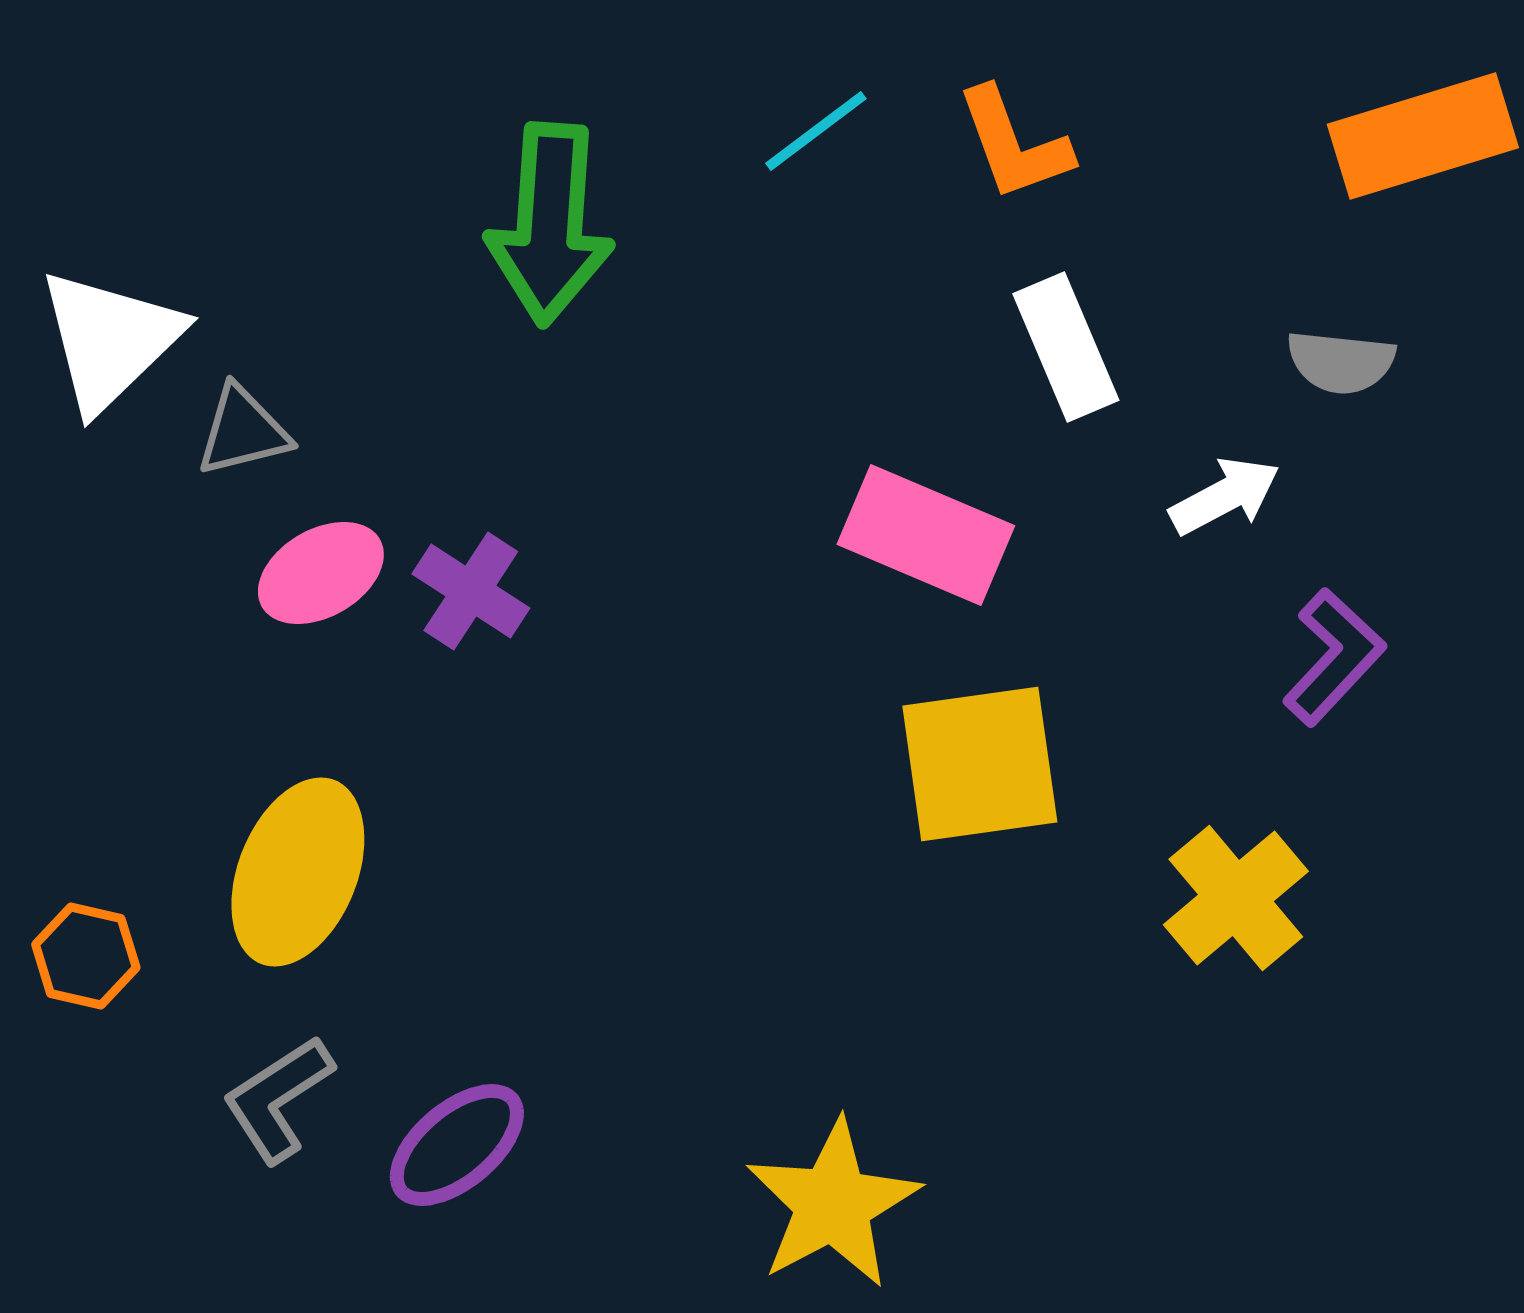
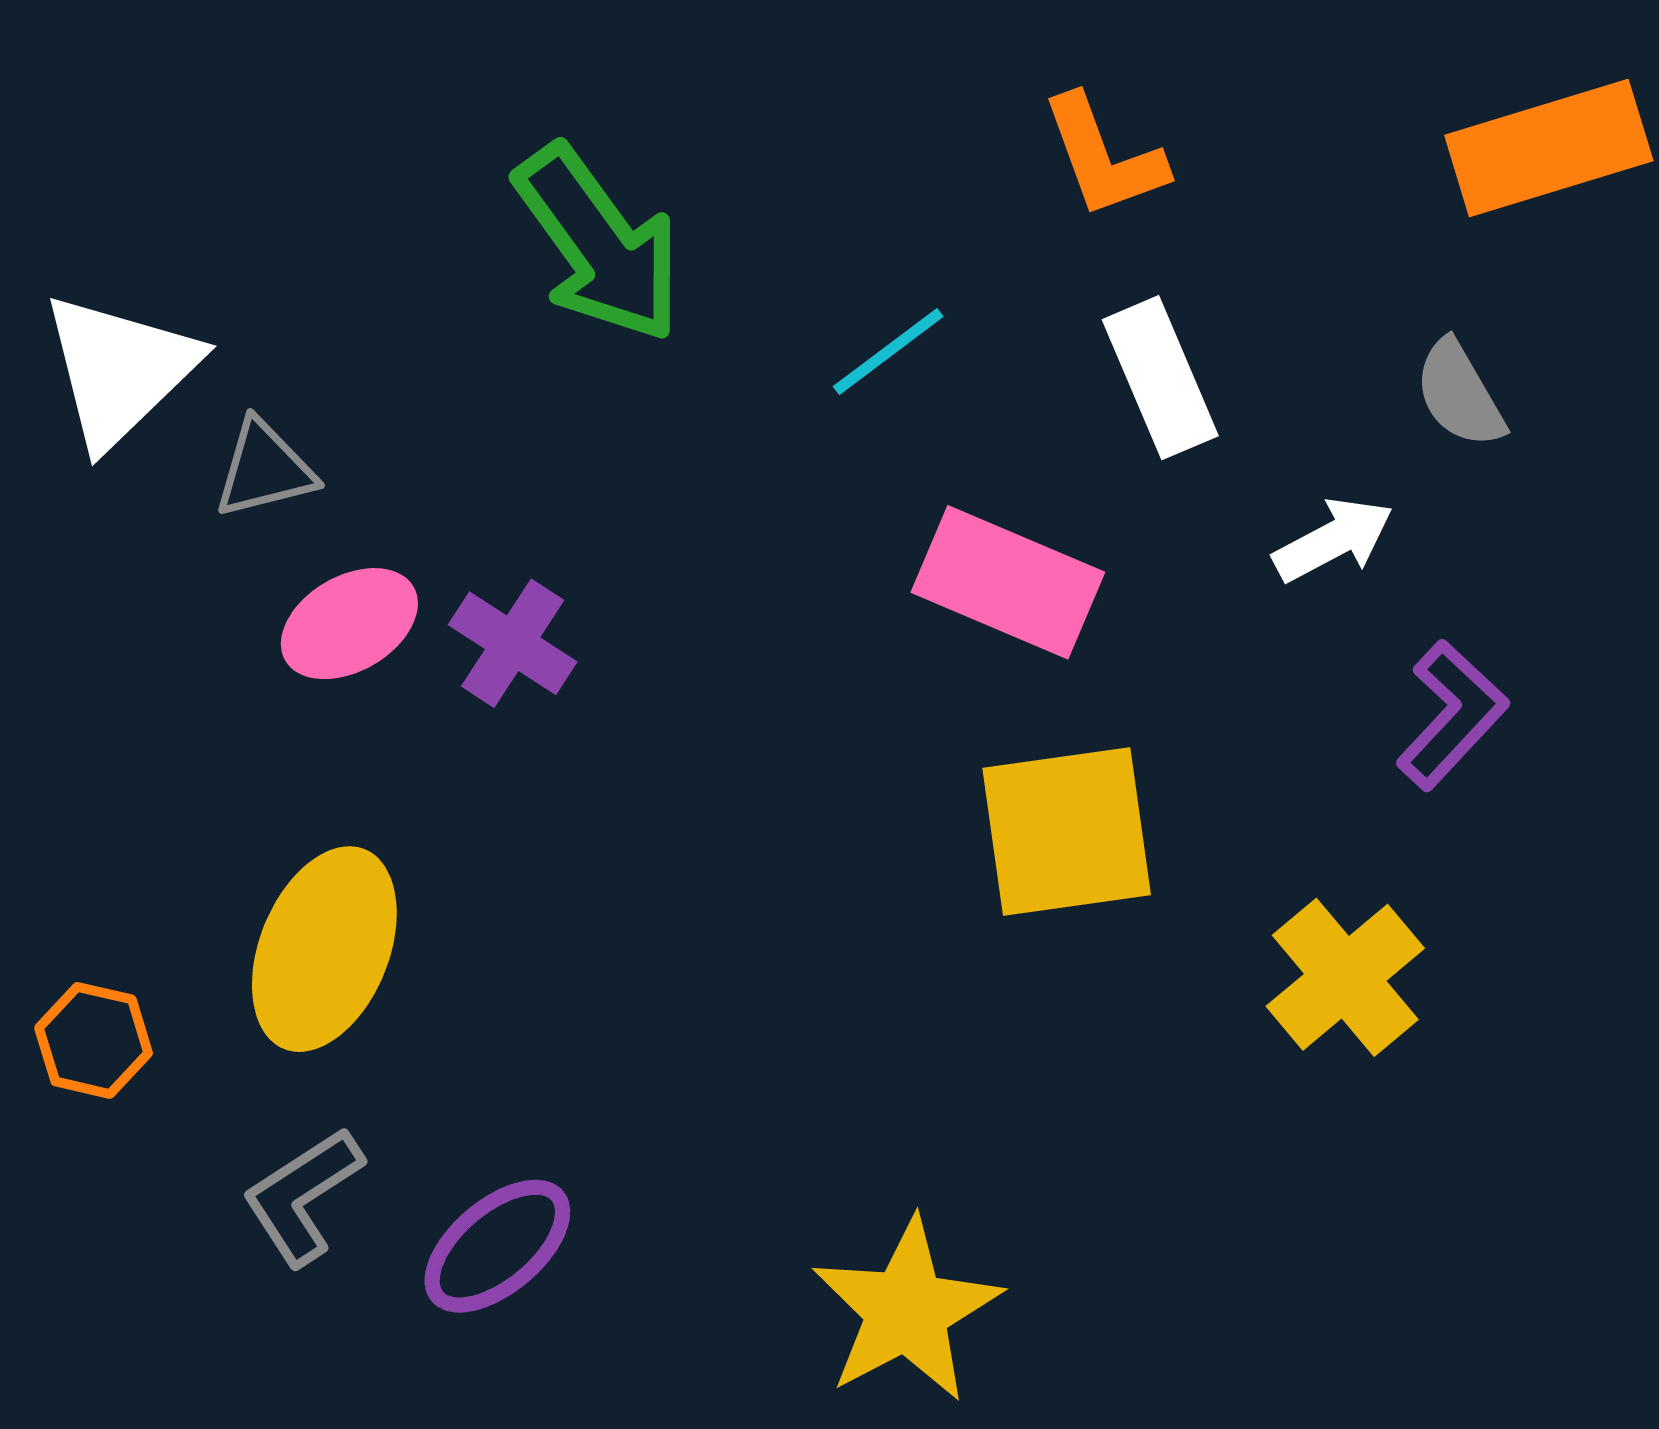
cyan line: (816, 131) -> (888, 352), moved
green arrow: (550, 224) -> (599, 244), turned -40
gray semicircle: (1341, 362) -> (1460, 394), turned 54

